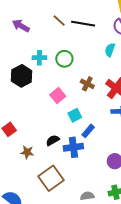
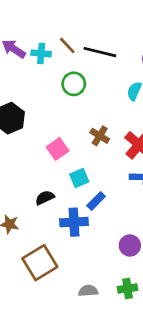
cyan cross: (39, 58) -> (41, 53), moved
green circle: (64, 59) -> (74, 84), moved
black semicircle: (53, 140) -> (45, 198), moved

